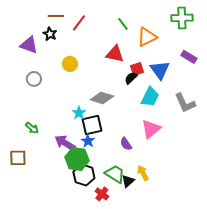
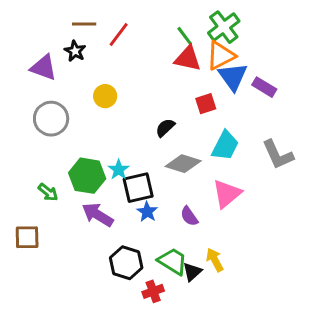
green cross: (182, 18) -> (224, 27), moved, turned -35
red triangle: (115, 54) -> (188, 59), moved
purple rectangle: (189, 57) -> (264, 87), moved
blue triangle: (160, 70) -> (233, 77), moved
black semicircle: (131, 78) -> (165, 128), moved
gray circle: (34, 79) -> (51, 119), size x1.5
gray diamond: (102, 98) -> (183, 164), moved
blue star: (88, 141) -> (147, 212), moved
green hexagon: (77, 159) -> (87, 176), moved
red cross: (102, 194) -> (153, 291), turned 32

